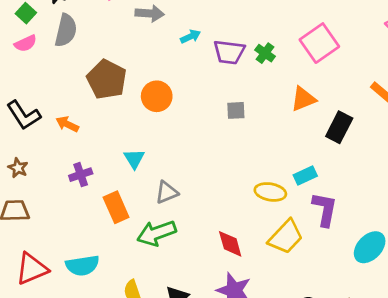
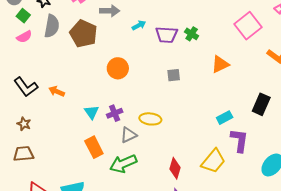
pink square: (319, 43) -> (248, 26), moved
brown pentagon: (107, 79) -> (83, 34), moved
black rectangle: (339, 127) -> (261, 104), moved
cyan triangle: (134, 159) -> (92, 112), moved
purple cross: (81, 175) -> (115, 113), moved
yellow ellipse: (270, 192) -> (150, 119), moved
red diamond: (230, 244) -> (175, 168), turned 35

